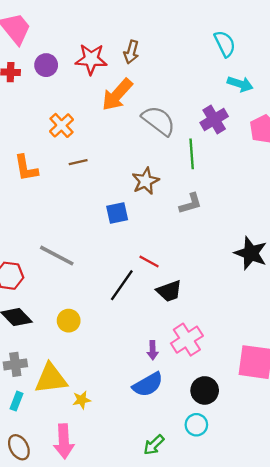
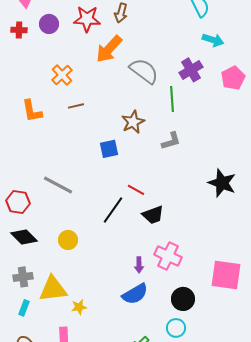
pink cross: (187, 340) -> (168, 256), turned -32

